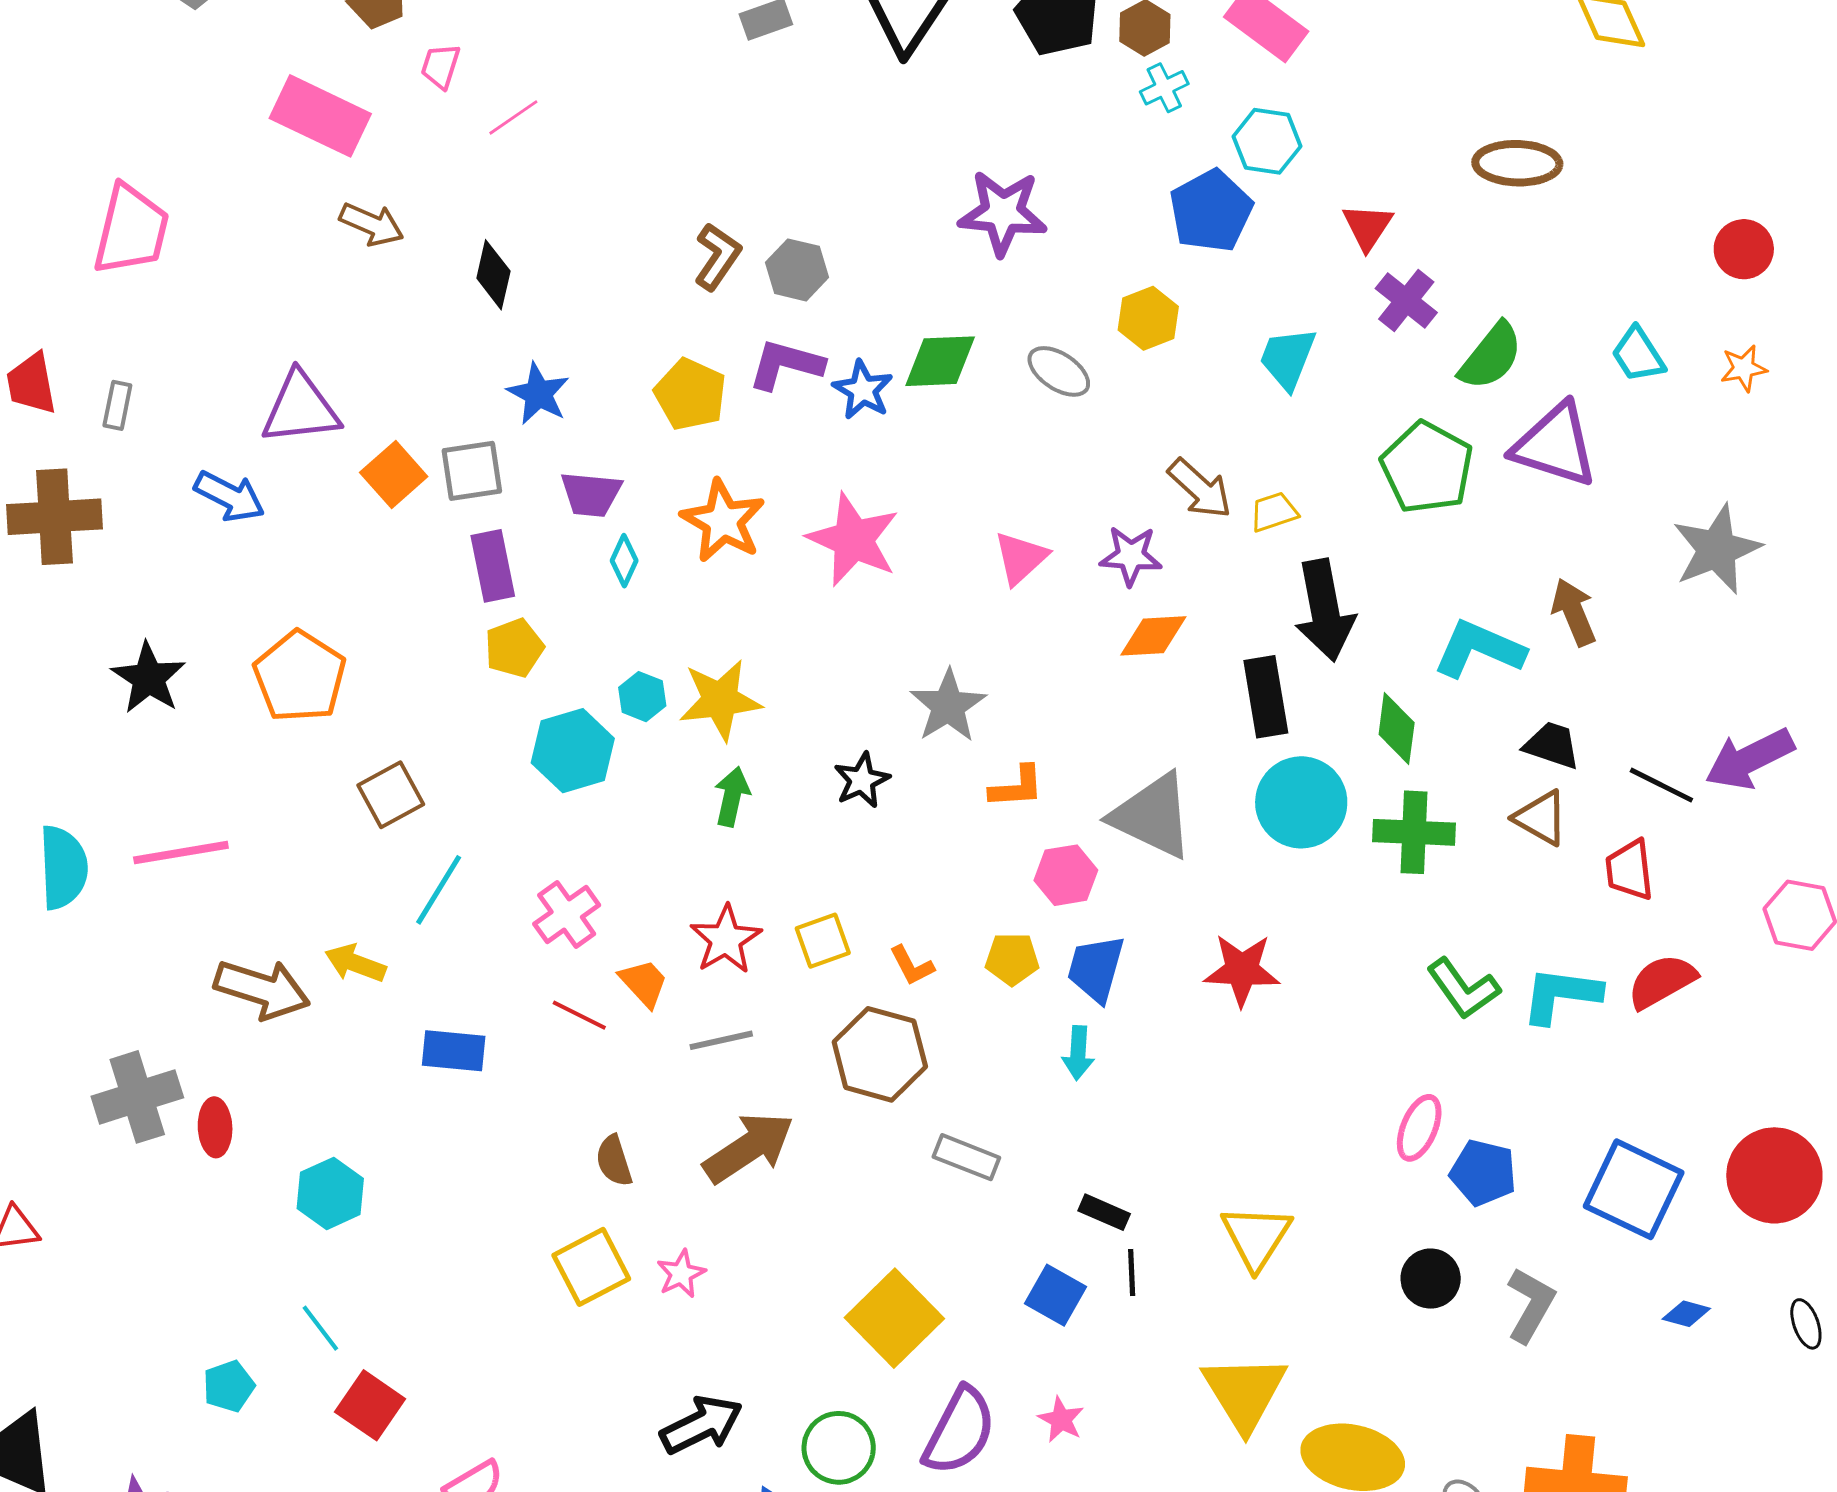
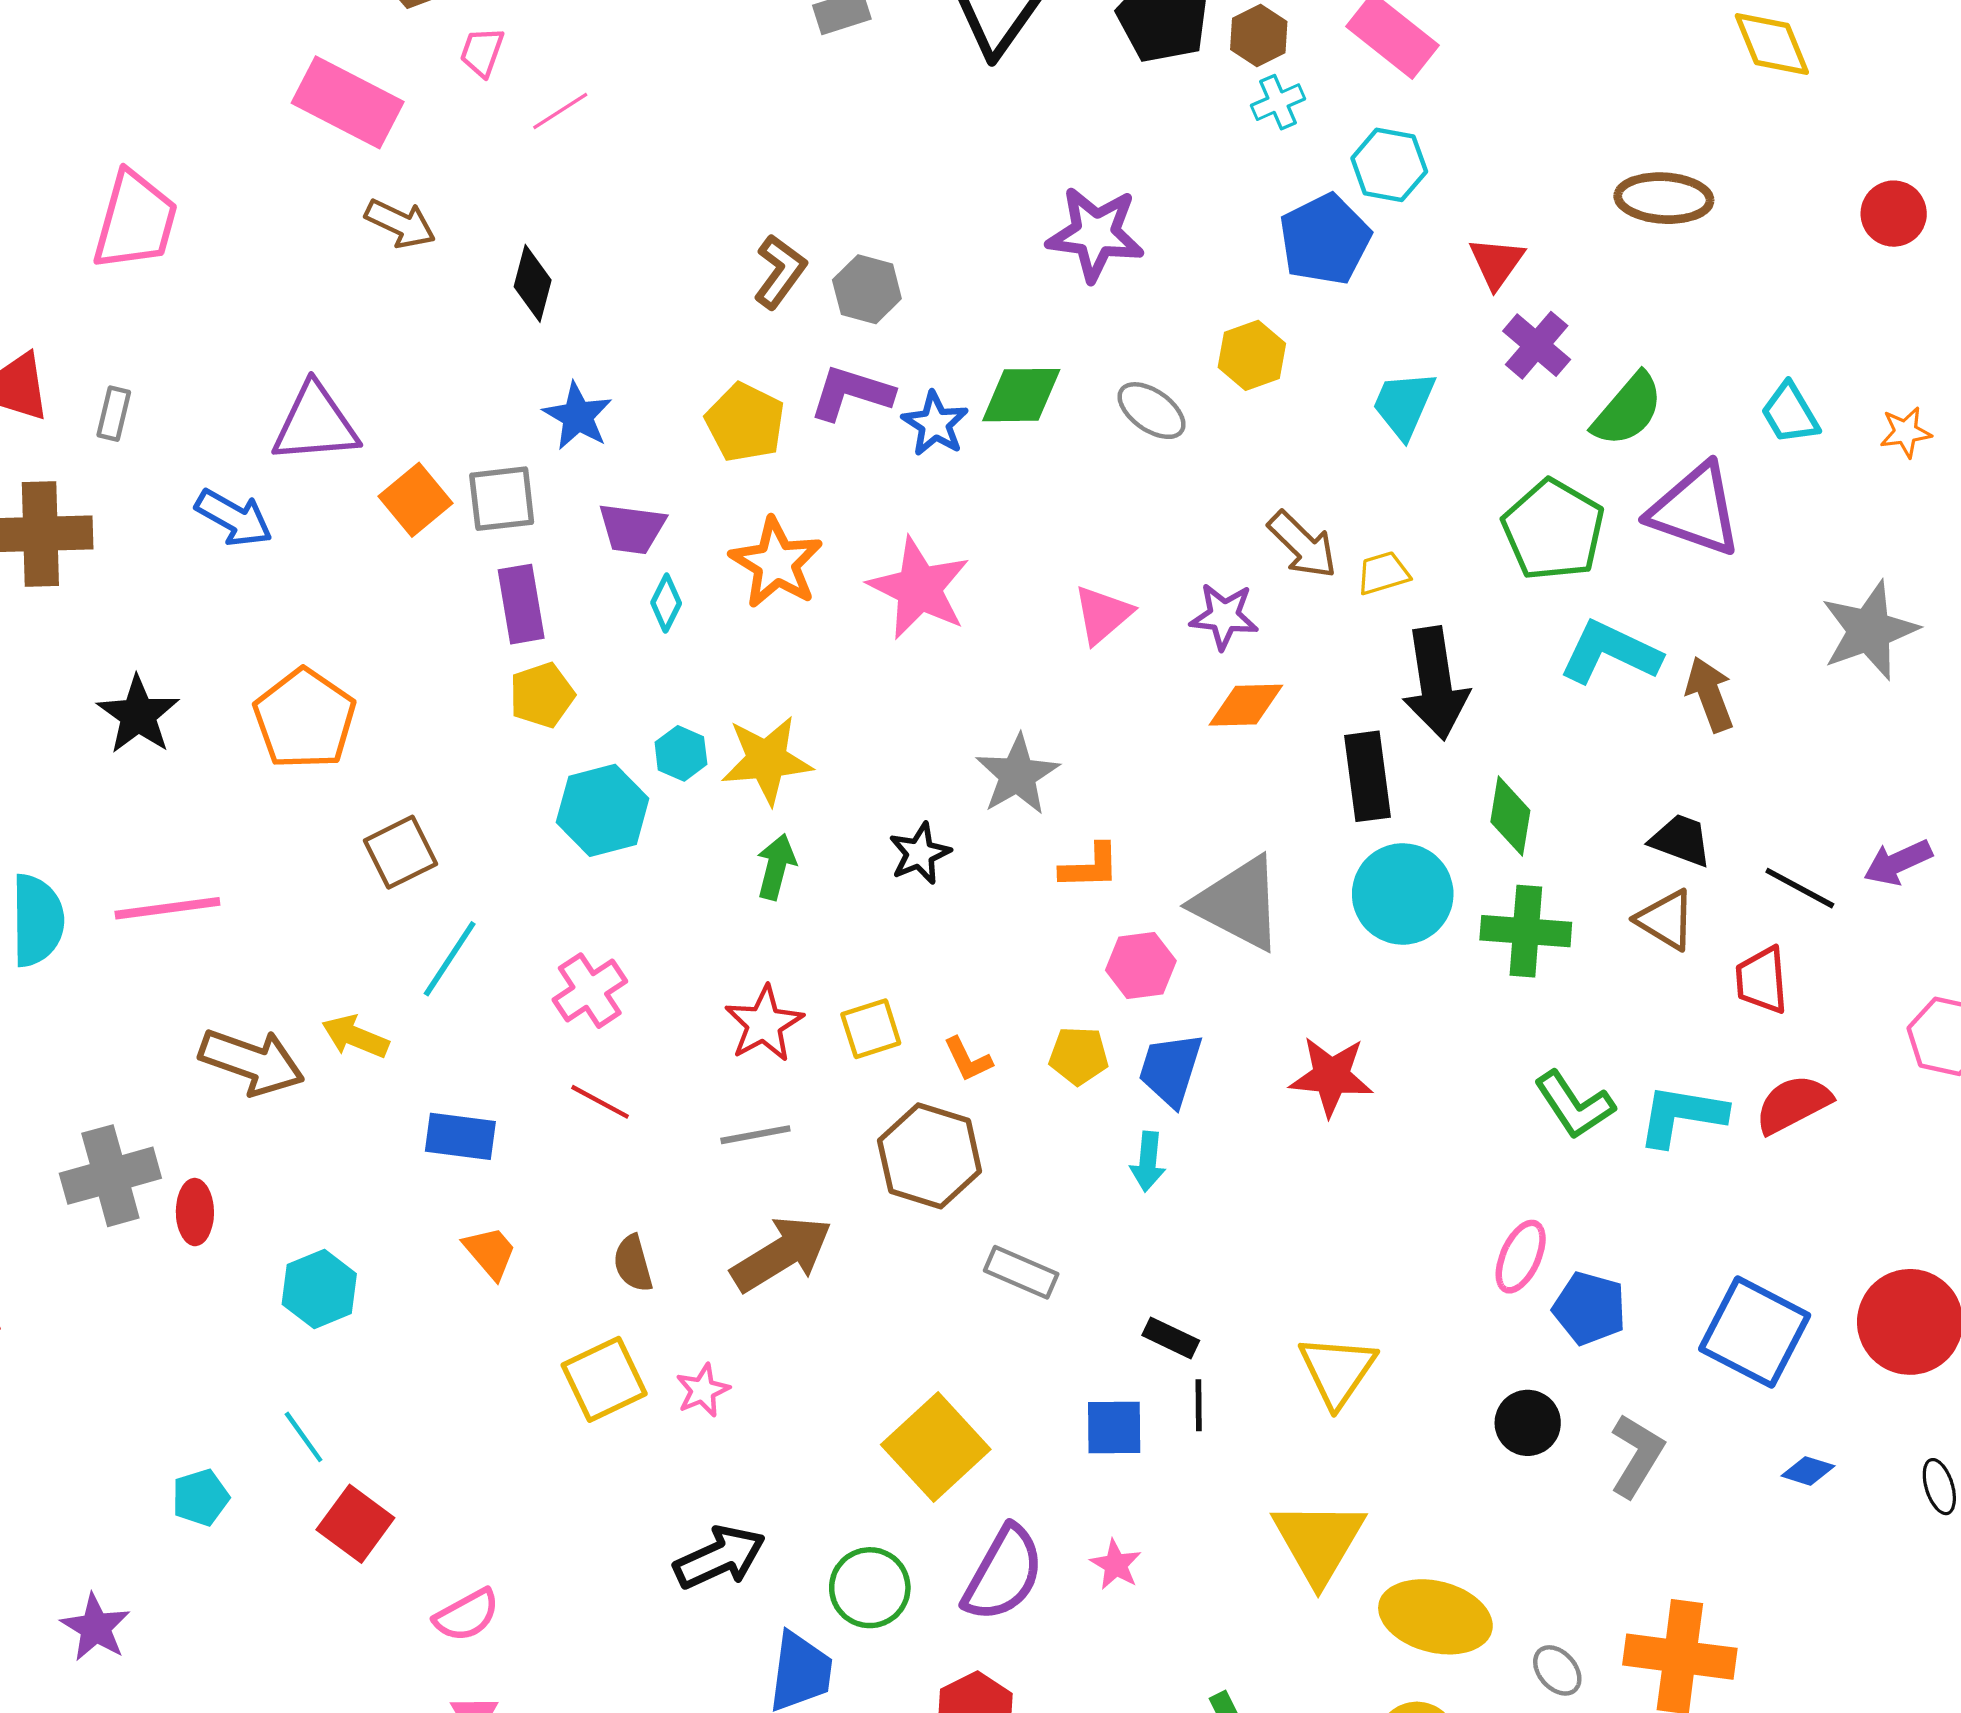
red circle: (1744, 249) -> (1894, 214), moved
cyan L-shape: (1479, 649) -> (1610, 652), moved
purple arrow: (1750, 759) -> (1898, 862), size x0.7
orange trapezoid: (644, 983) -> (490, 1252), moved
blue square: (1056, 1295) -> (1114, 1427), turned -32

